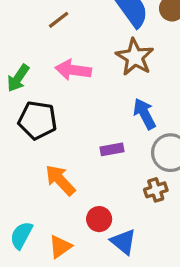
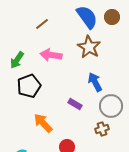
black pentagon: (38, 120) -> (29, 86), turned -30
purple rectangle: (112, 149) -> (75, 104), turned 40

